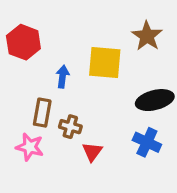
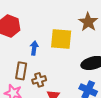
brown cross: (70, 127) -> (39, 80), turned -32

